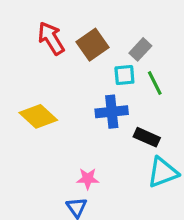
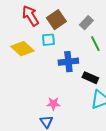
cyan square: (124, 75) -> (48, 40), moved
yellow diamond: (38, 116) -> (22, 49), moved

